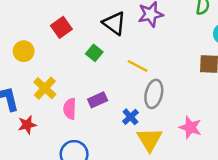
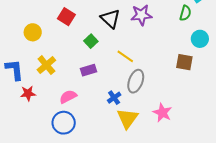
red square: (61, 27) -> (66, 17), turned -30
purple rectangle: (98, 100) -> (88, 70), moved
pink semicircle: (70, 109) -> (68, 97), moved, turned 54

